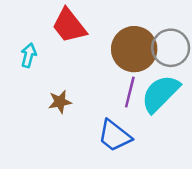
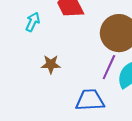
blue trapezoid: (115, 136) -> (90, 100), turned 128

